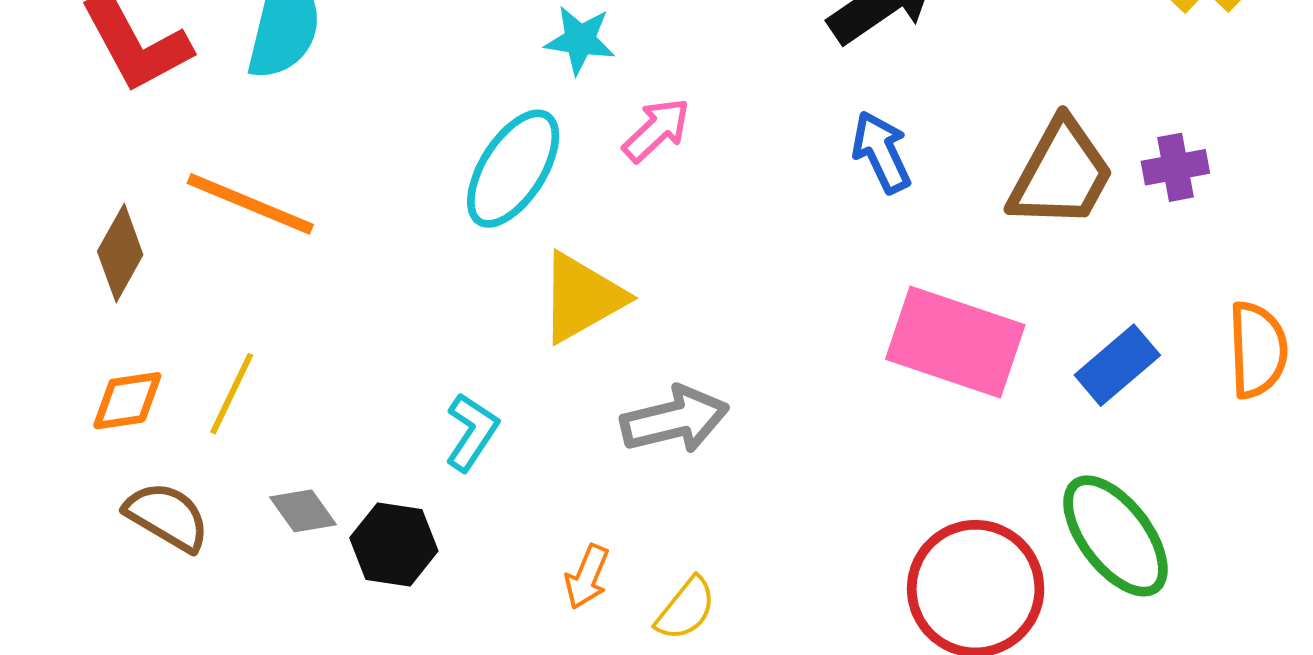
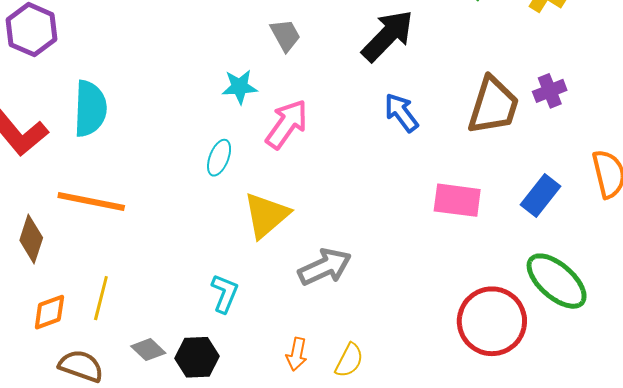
pink arrow: (656, 130) -> (287, 124), size x1.4
cyan ellipse: (513, 169) -> (219, 158), size x0.6
pink rectangle: (955, 342) -> (457, 200), size x0.7

